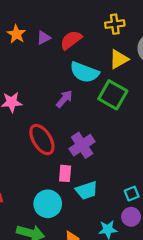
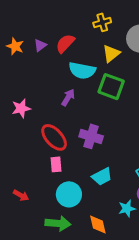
purple cross: (82, 145) -> (91, 136), turned -30
pink rectangle: (65, 173) -> (56, 164), moved

